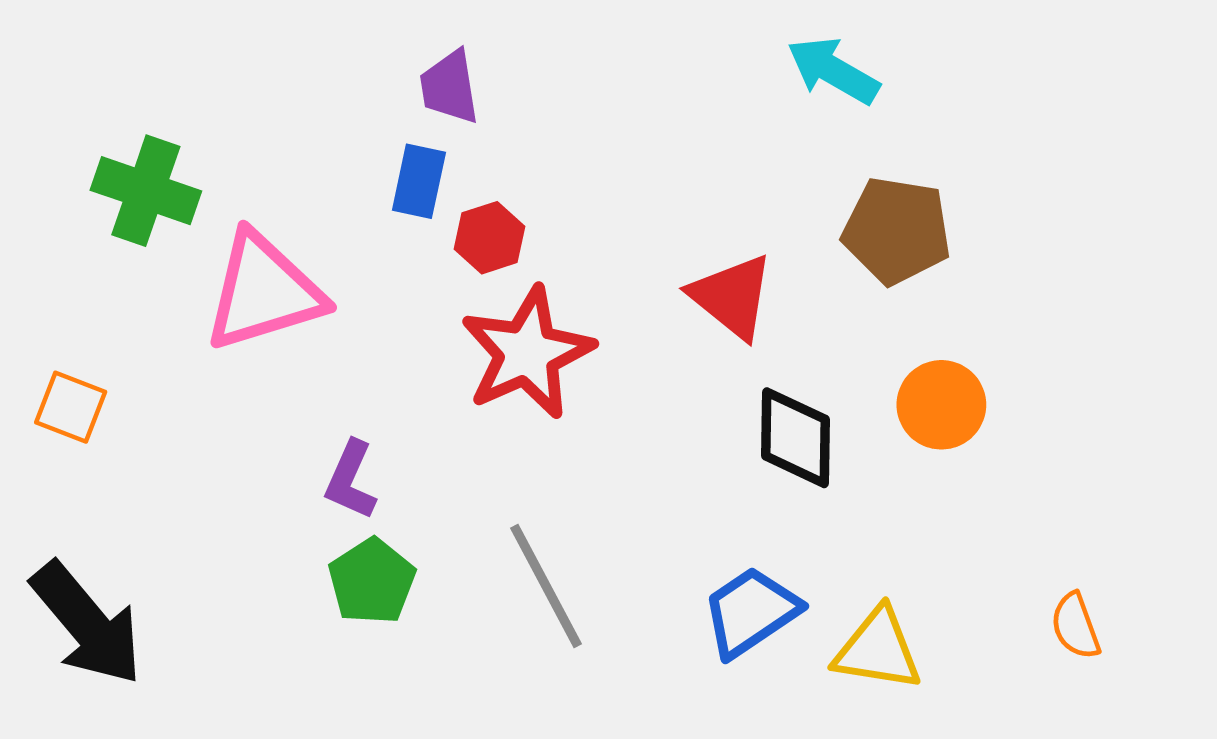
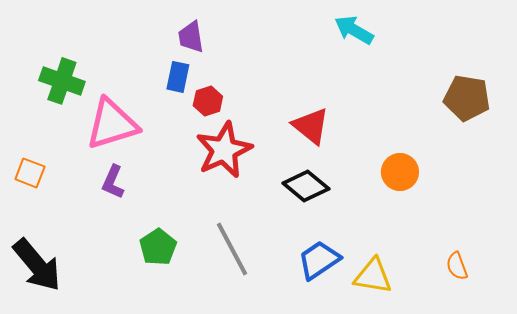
brown pentagon: (897, 231) -> (467, 98), moved
black diamond: (795, 438) -> (306, 186), moved, turned -51
purple L-shape: (351, 480) -> (113, 182), moved

